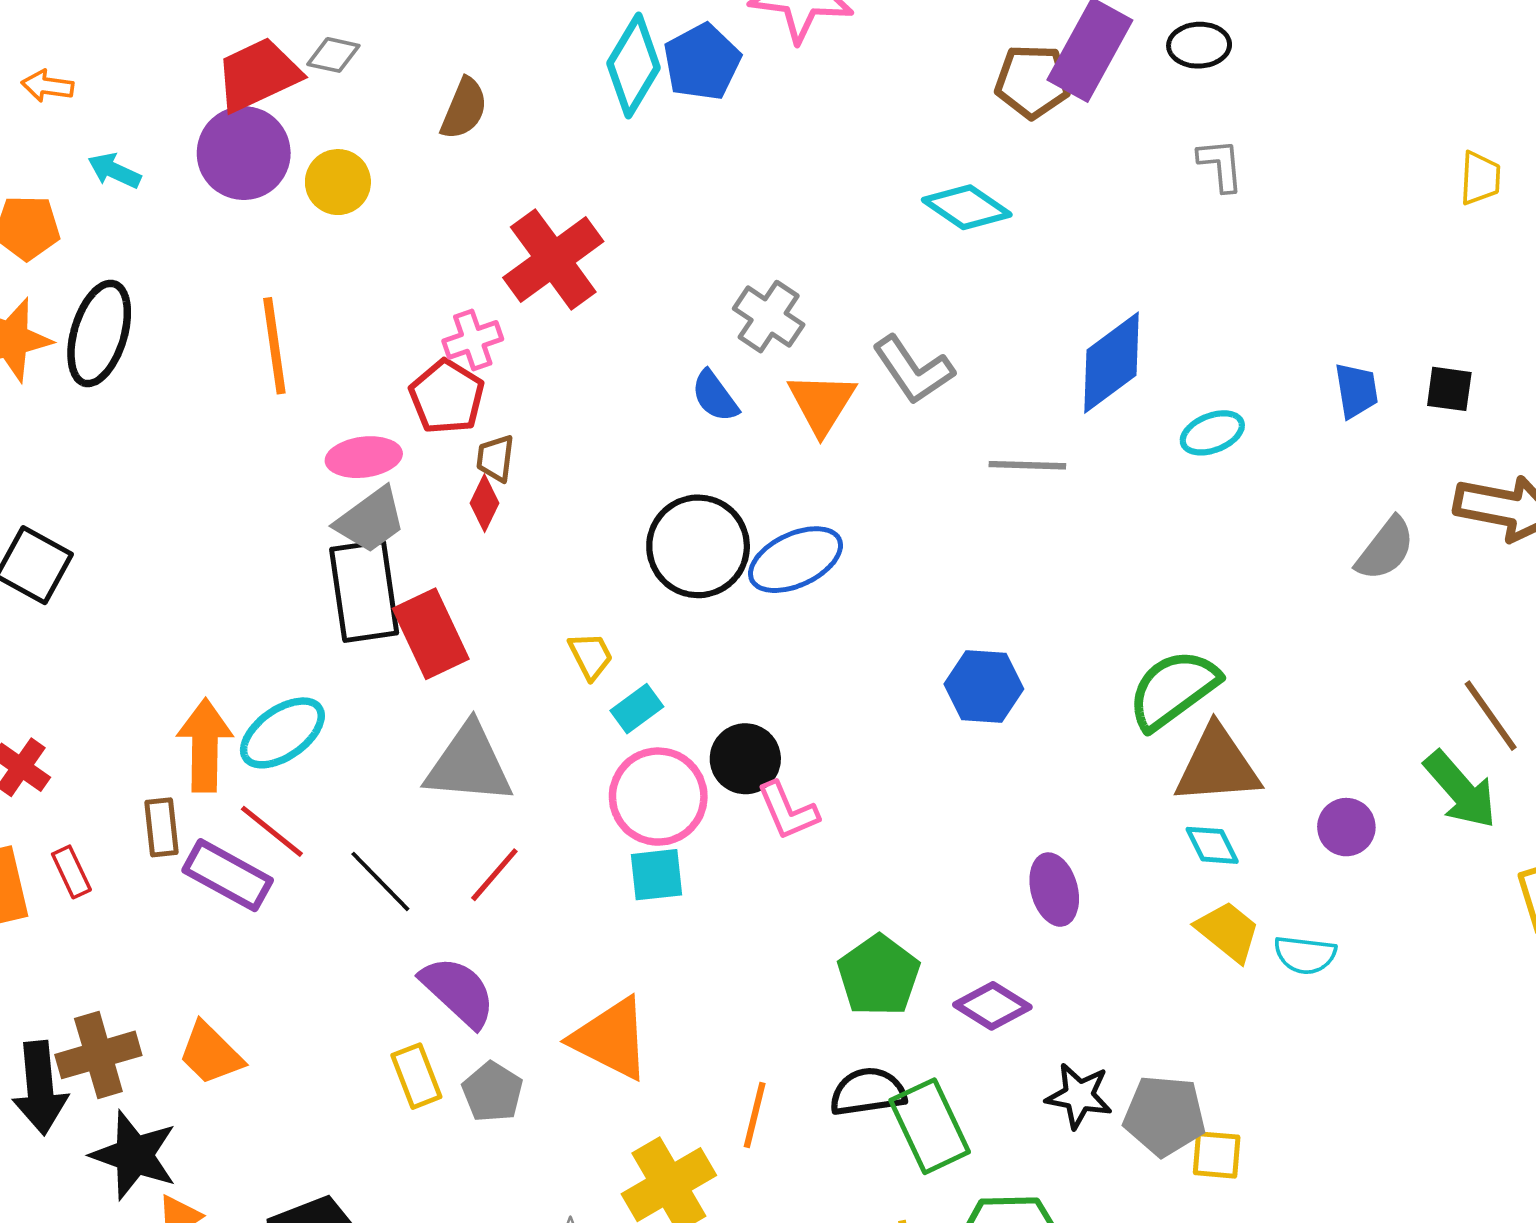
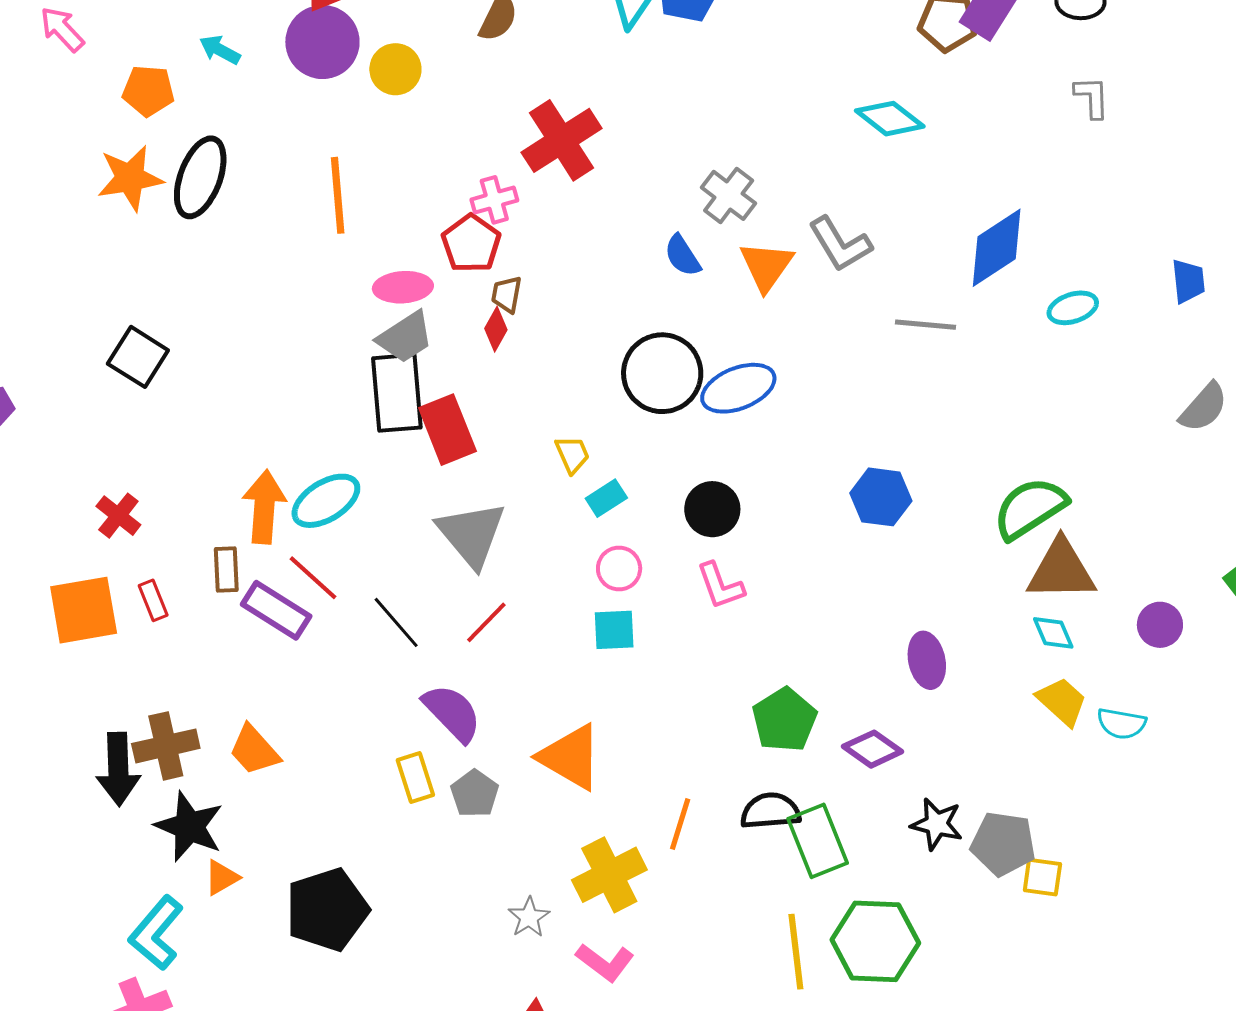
black circle: (745, 759) -> (712, 509), moved
gray triangle: (469, 764) -> (471, 534), turned 42
pink circle: (658, 797) -> (619, 568), size x0.6

